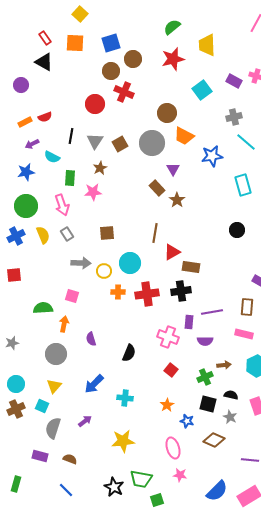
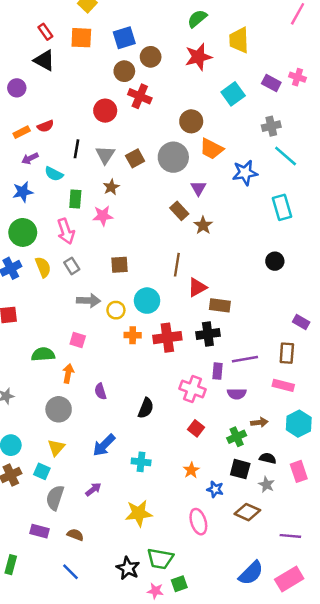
pink star: (180, 475) -> (155, 591), moved

